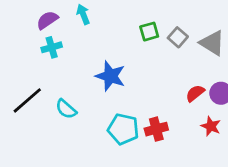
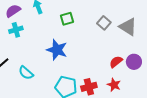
green square: (149, 32) -> (67, 19), moved
red star: (211, 126) -> (114, 85), moved

